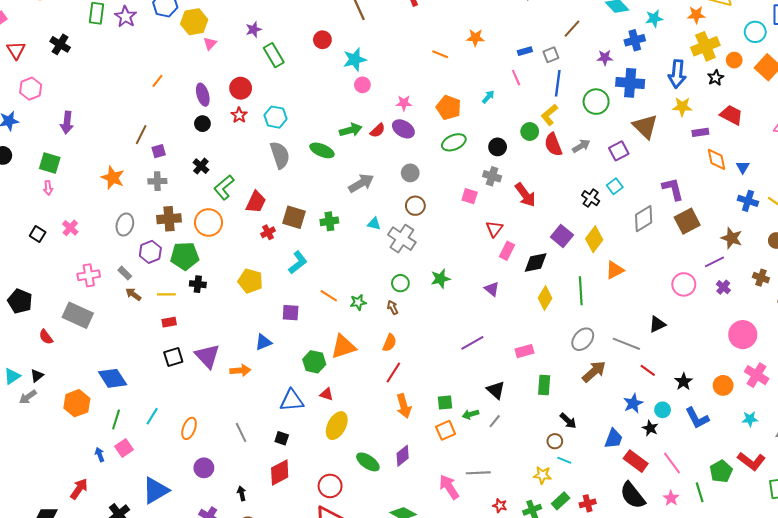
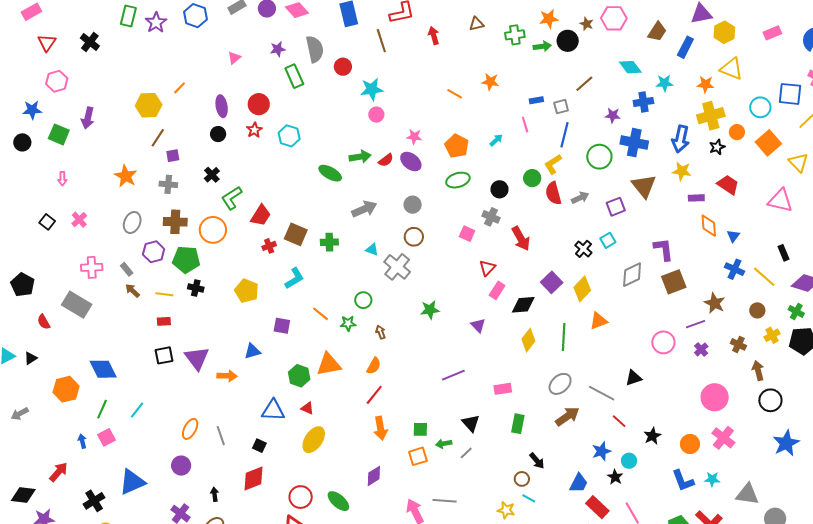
yellow hexagon: (194, 22) -> (149, 105), moved
gray semicircle: (280, 155) -> (315, 49), moved
green square: (50, 163) -> (59, 134), moved
green circle: (400, 283) -> (363, 300), moved
gray arrow: (28, 397) -> (20, 414), moved
blue L-shape: (697, 418) -> (683, 481), moved
orange ellipse: (189, 428) -> (190, 429), moved
green ellipse: (368, 462) -> (338, 501), moved

